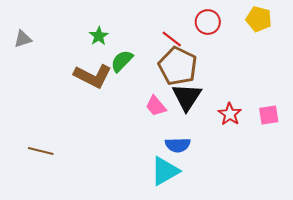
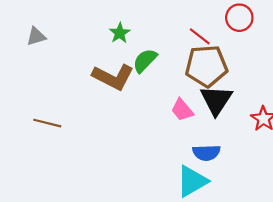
brown pentagon: (178, 66) -> (206, 66), turned -30
brown line: (41, 151) -> (47, 123), moved

